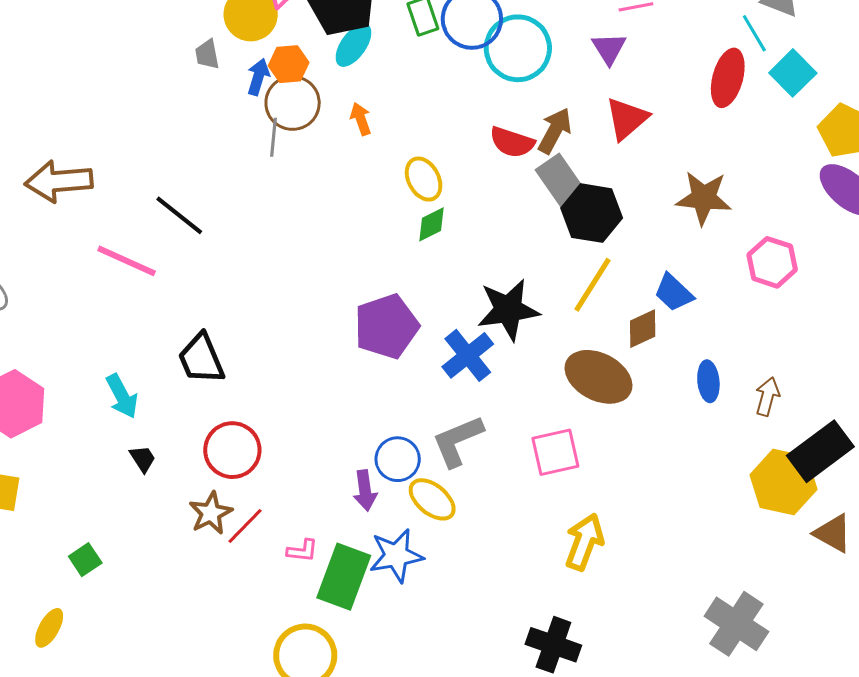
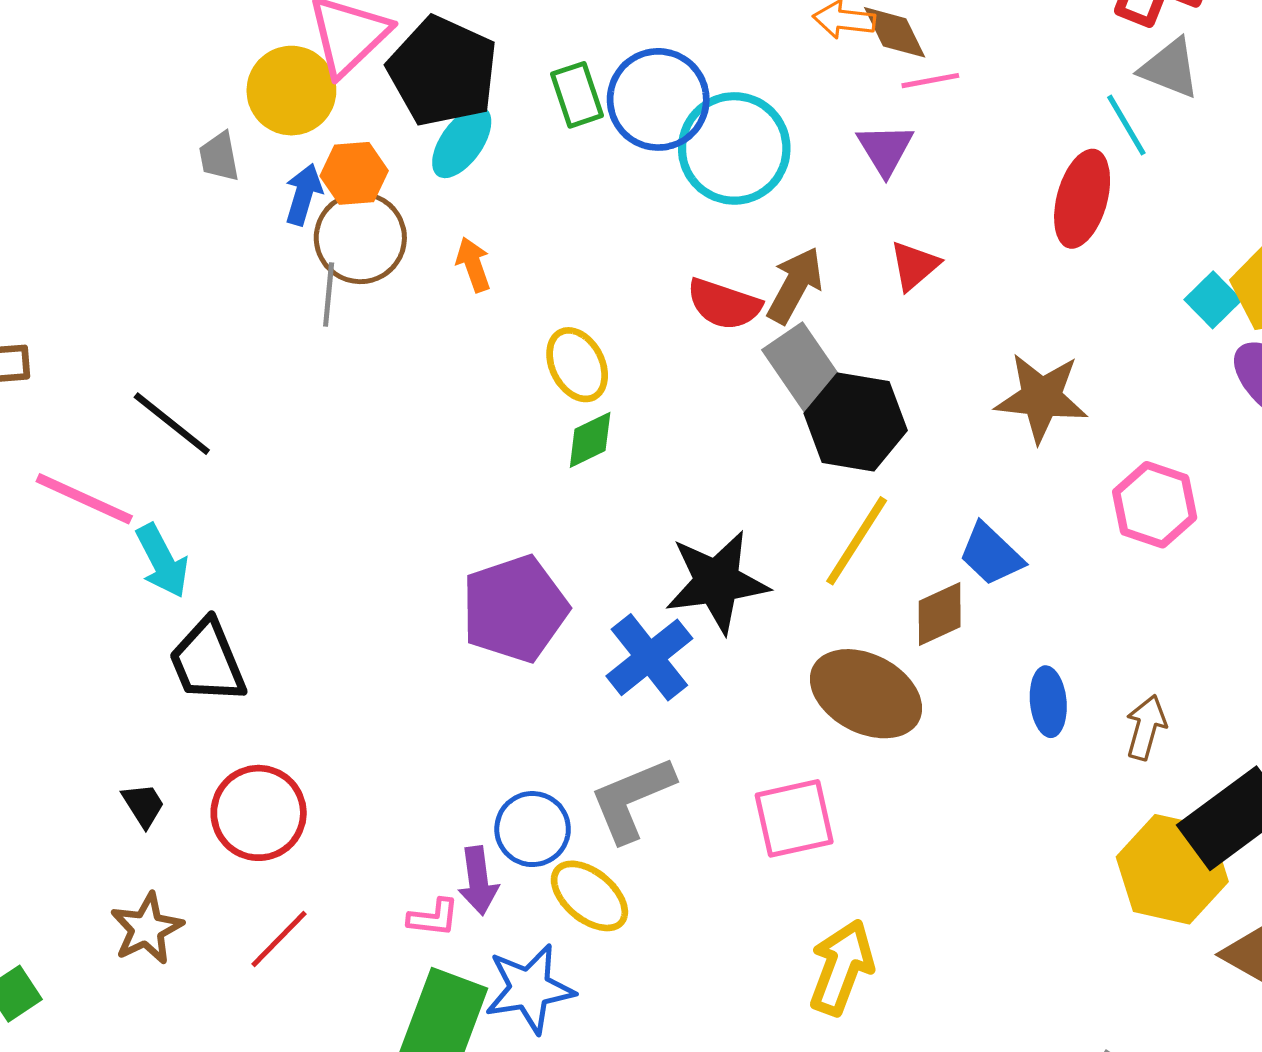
cyan square: (793, 73) -> (1213, 300), moved, size x0.7
red triangle: (627, 119) -> (914, 266), size x0.7
cyan arrow: (122, 396) -> (162, 561), moved
black trapezoid: (143, 459) -> (143, 805), moved
brown star: (211, 513) -> (147, 929), moved
pink L-shape: (302, 551) -> (433, 918), moved

